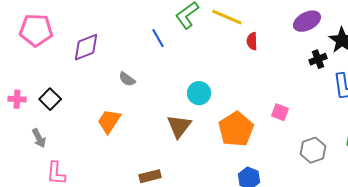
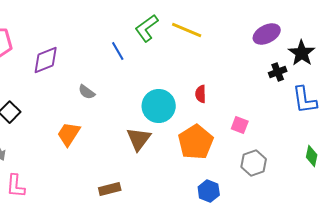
red semicircle: (252, 41) -> (201, 94), moved
cyan circle: (199, 93) -> (159, 106), size x1.4
gray hexagon: (313, 150) -> (254, 163), moved

